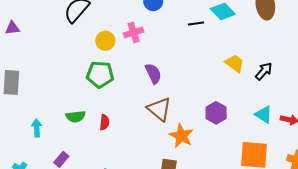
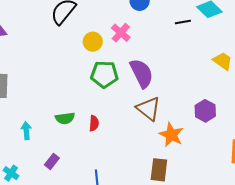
pink cross: (134, 32) -> (121, 33), turned -30
green pentagon: (100, 74) -> (104, 74), moved
purple semicircle: (153, 74) -> (142, 73), size x1.4

